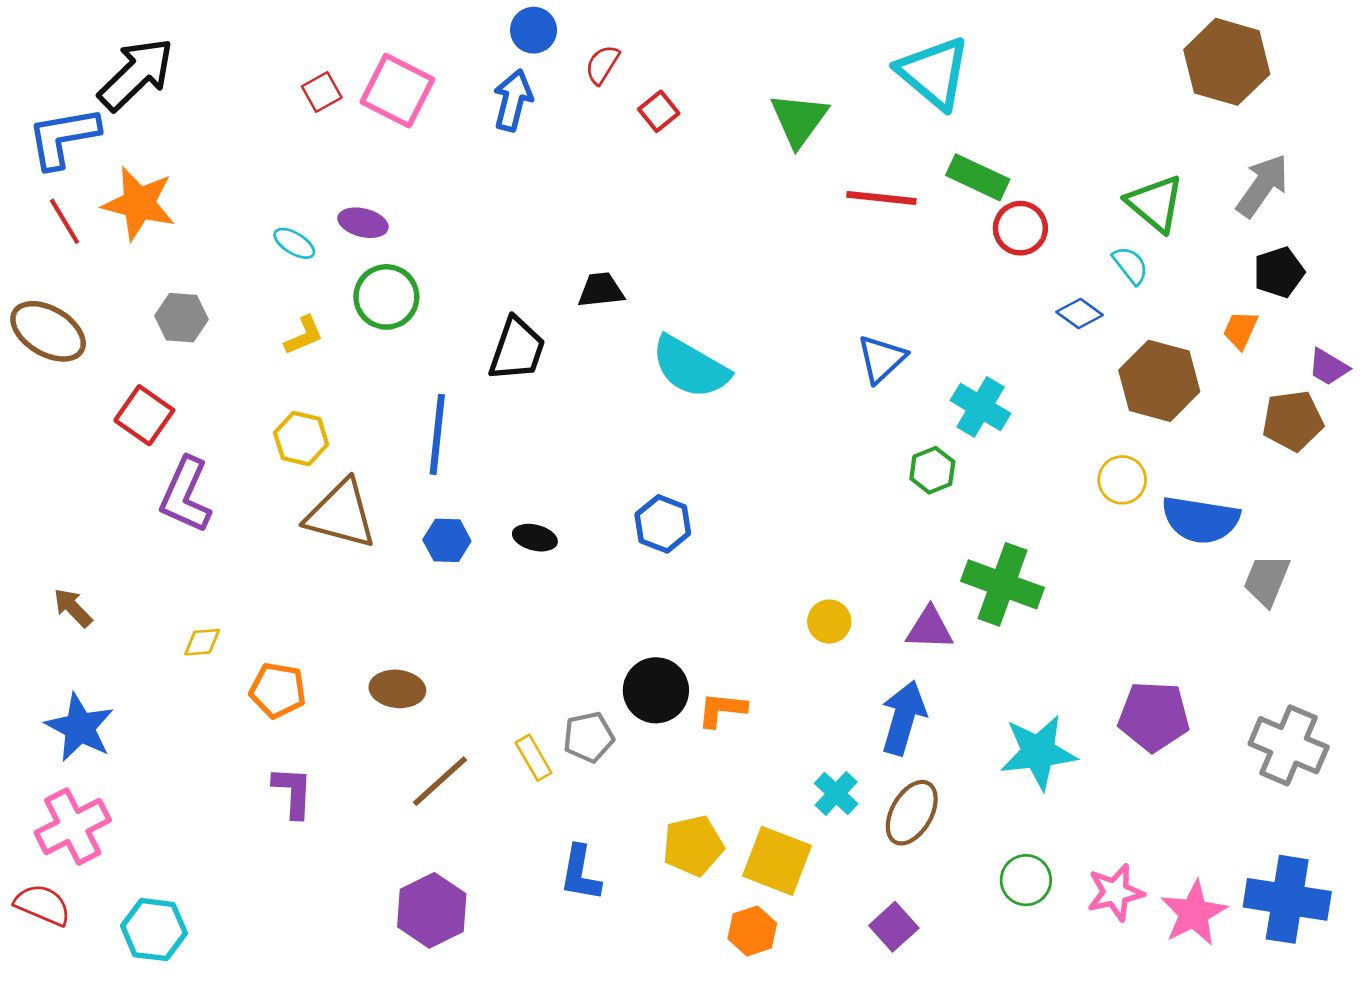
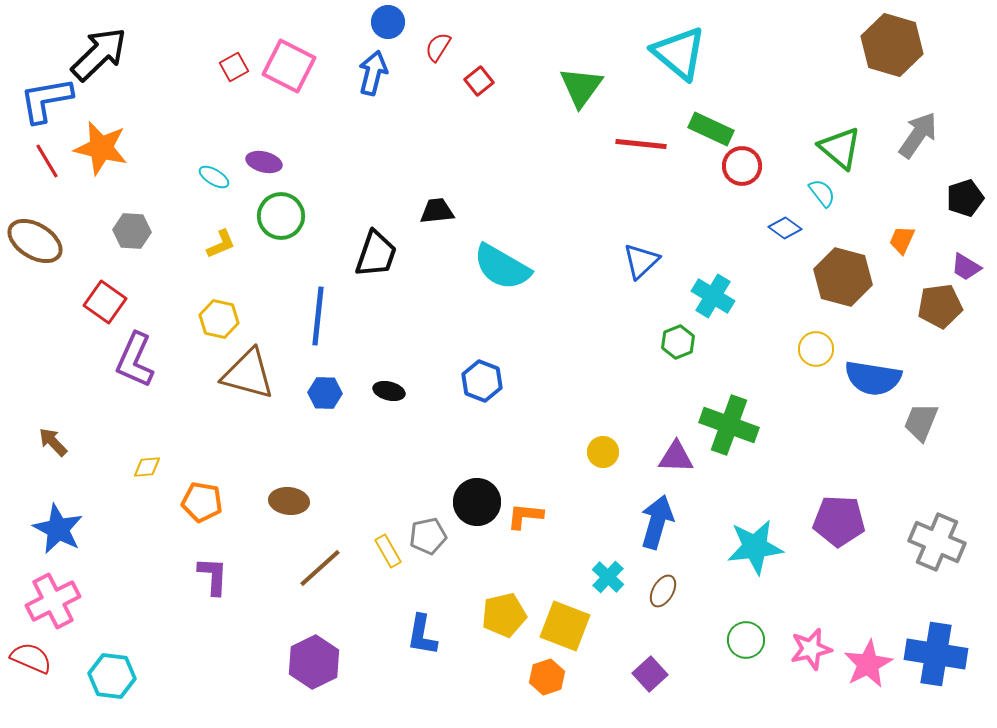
black pentagon: (1279, 272) -> (965, 198), moved
brown ellipse: (912, 813) -> (663, 591), size x0.7

